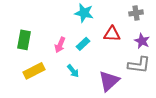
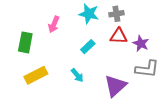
gray cross: (136, 13) -> (116, 14), moved
purple star: (142, 41) -> (141, 43), moved
pink arrow: (60, 45) -> (54, 24), moved

